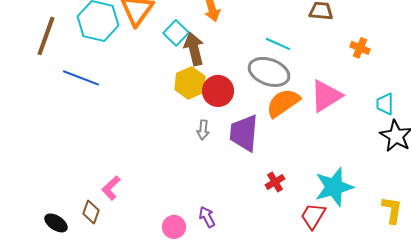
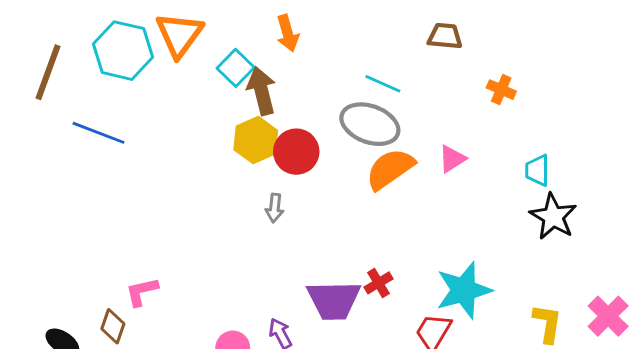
pink triangle: (326, 96) -> (452, 159), size x0.6
purple trapezoid: (244, 133) -> (334, 300), moved, turned -96
pink L-shape: (111, 188) -> (142, 292), turned 30

